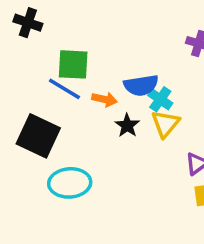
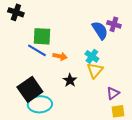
blue semicircle: (141, 85) -> (100, 30), moved, turned -114
black star: (127, 125) -> (70, 80), moved
black square: (38, 136) -> (30, 89), moved, turned 30

